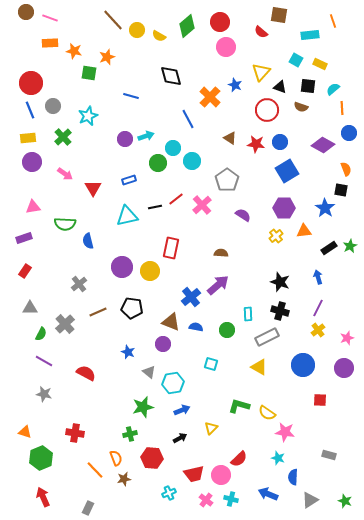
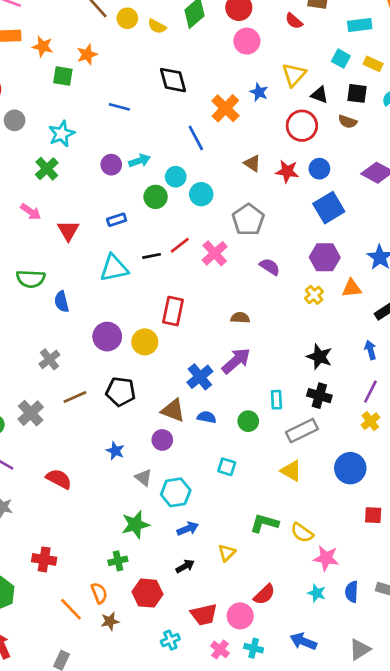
green cross: (63, 137) -> (47, 169), moved
blue semicircle: (293, 477) -> (352, 592), moved

